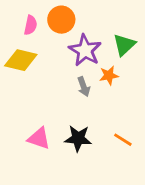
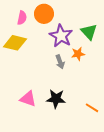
green triangle: (124, 45) -> (89, 32), turned -30
orange line: (123, 140) -> (92, 108), moved

